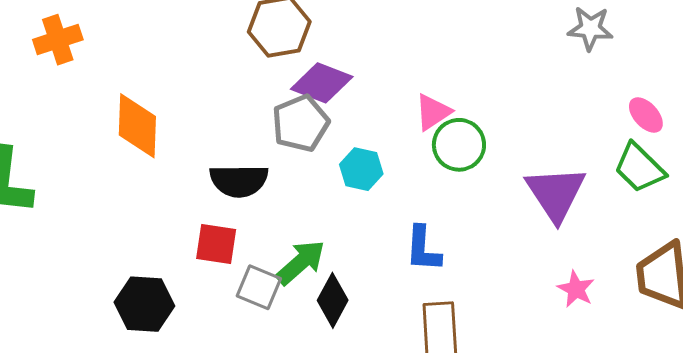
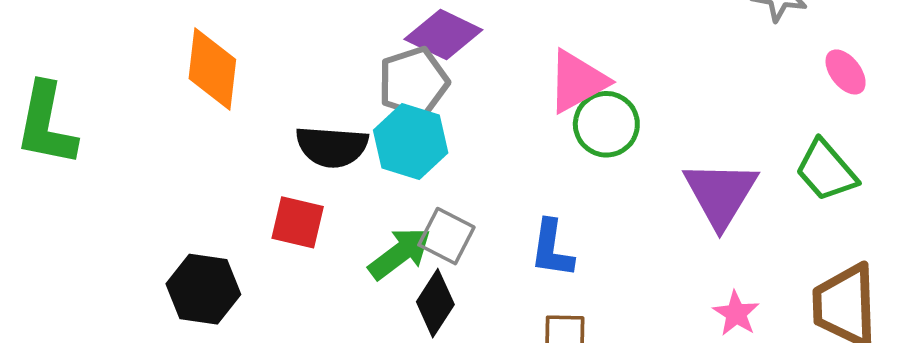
pink triangle: (433, 112) -> (577, 81), size x1.4
pink ellipse: (646, 115) -> (846, 72), moved
cyan hexagon: (361, 169) -> (411, 142), moved, size x1.4
gray square: (259, 287) -> (446, 236), moved

